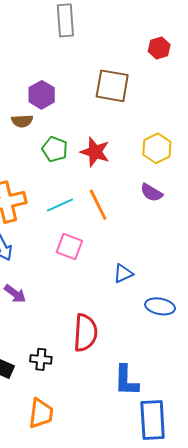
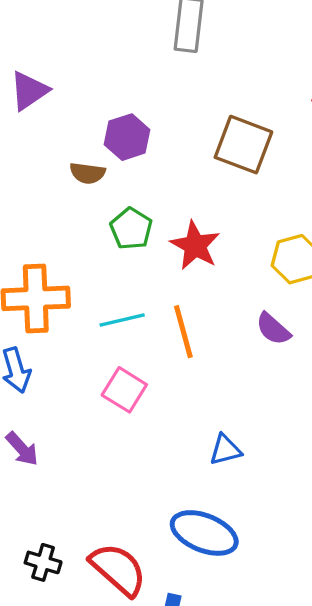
blue triangle: (123, 273) -> (225, 450), moved
blue ellipse: (160, 306) -> (204, 533), moved, size x1.4
red semicircle: (85, 333) -> (118, 569), moved, turned -63

